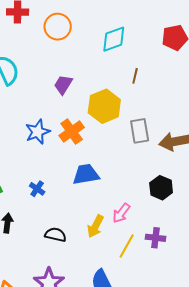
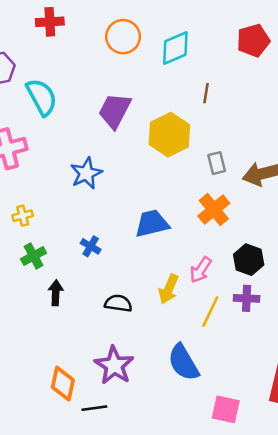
orange circle: (58, 27) -> (123, 37), moved
purple trapezoid: (63, 85) -> (115, 111), size x1.4
orange cross: (72, 131) -> (214, 210), moved
gray rectangle: (140, 131) -> (217, 163), size x0.7
black hexagon: (161, 188) -> (249, 260), moved

